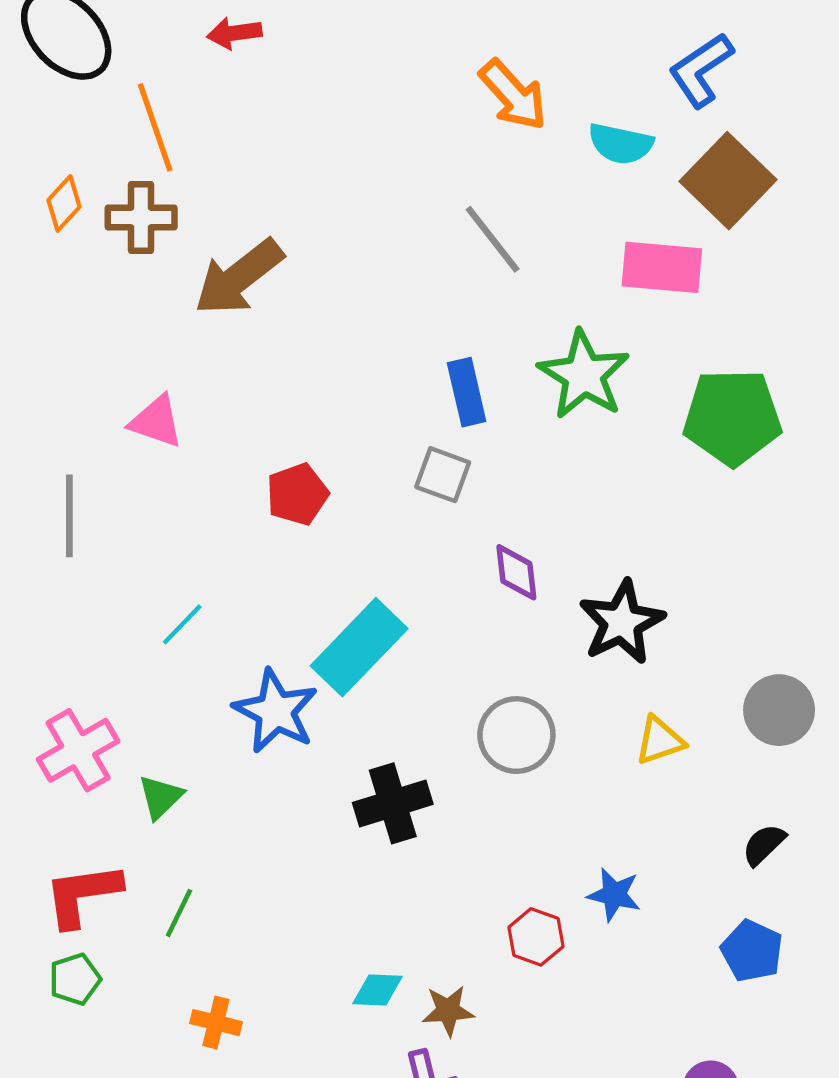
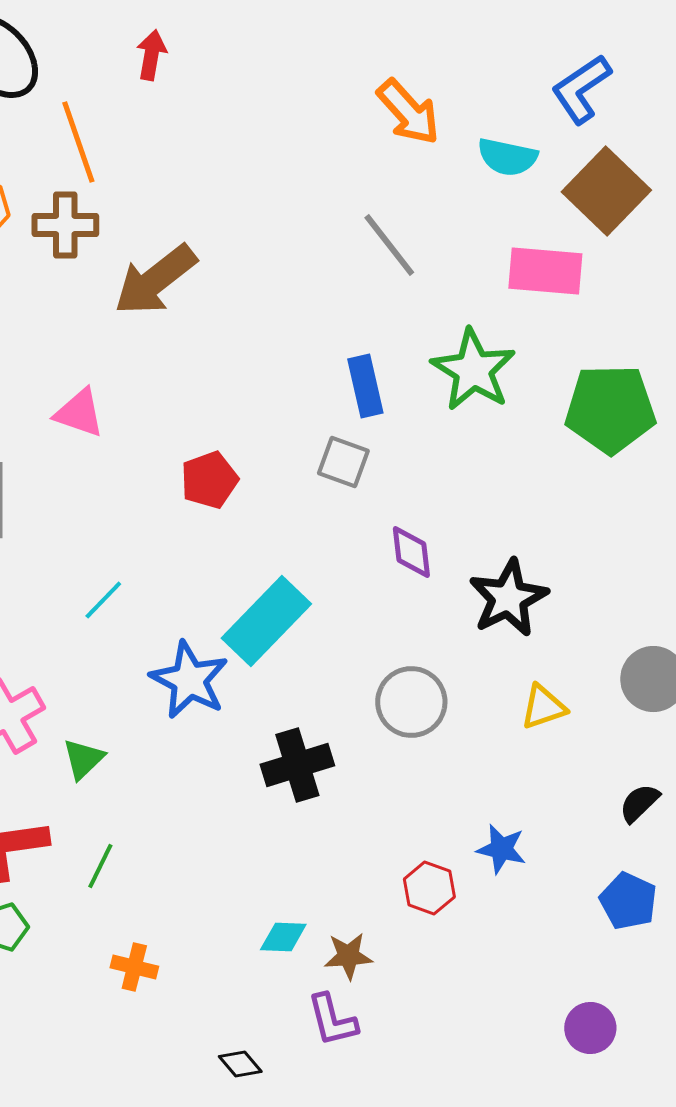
red arrow: (234, 33) -> (151, 55), turned 108

